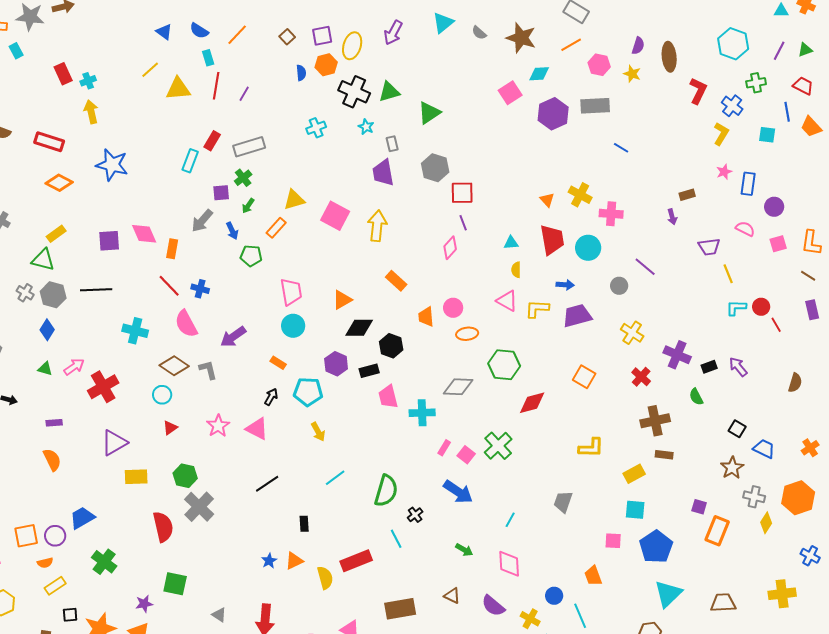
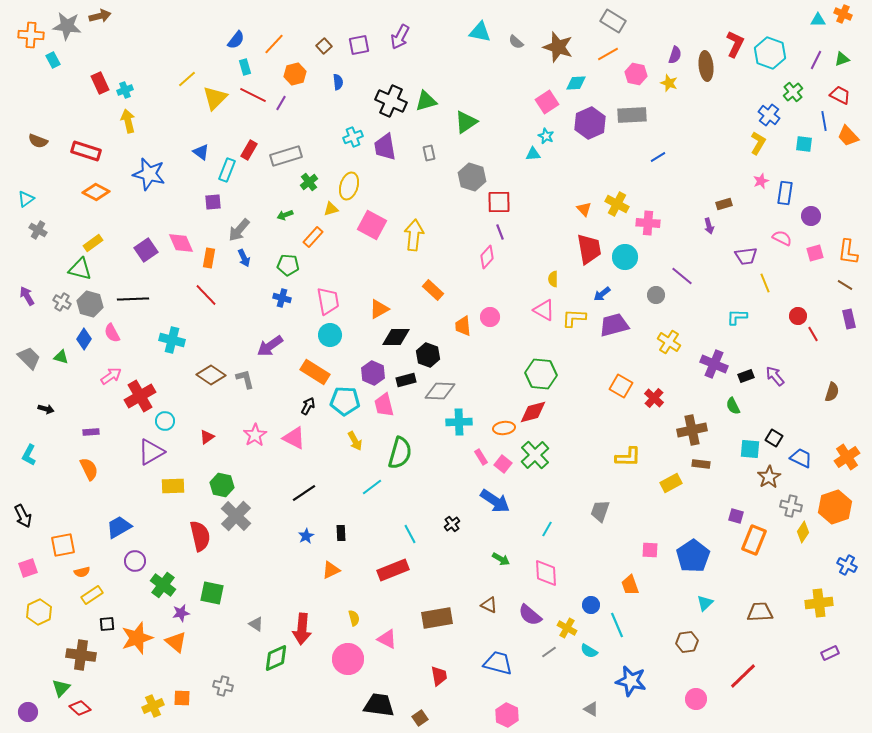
cyan triangle: (443, 23) -> (480, 32), turned 50
blue semicircle: (199, 31) -> (236, 40), turned -84
blue triangle: (164, 32) -> (201, 152), moved
purple arrow: (393, 33) -> (400, 37), moved
yellow ellipse: (352, 46) -> (349, 186), moved
orange hexagon: (326, 65) -> (295, 74), moved
green cross: (756, 83) -> (793, 92), turned -30
red line: (216, 86) -> (253, 95), turned -72
yellow triangle: (178, 89) -> (215, 98), turned -40
red L-shape: (698, 91) -> (735, 44), moved
cyan star: (366, 127) -> (546, 136), moved
blue line: (621, 148) -> (658, 157), turned -63
purple trapezoid: (383, 173) -> (385, 147), moved
green cross: (243, 178) -> (309, 182), moved
purple square: (221, 193) -> (213, 202), moved
yellow triangle: (294, 200) -> (331, 209), size x0.7
green arrow: (248, 206) -> (285, 215), turned 35
blue arrow: (232, 231) -> (244, 258), moved
purple square: (109, 241) -> (146, 250), turned -30
cyan triangle: (511, 243) -> (533, 154), moved
blue arrow: (565, 285) -> (602, 294), turned 138
blue cross: (200, 289) -> (282, 298), moved
cyan L-shape: (736, 308) -> (737, 317), moved
pink semicircle: (186, 324) -> (112, 333), moved, size x0.7
orange ellipse: (467, 334) -> (504, 428), moved
orange rectangle: (278, 363) -> (315, 372), size x1.8
green triangle: (45, 369) -> (61, 357), moved
red cross: (641, 377) -> (654, 398), moved
gray diamond: (458, 387) -> (440, 391), moved
cyan circle: (162, 395) -> (165, 421), moved
pink trapezoid: (388, 397) -> (384, 405), moved
red diamond: (532, 403) -> (533, 412), moved
pink rectangle: (444, 448) -> (481, 457), turned -63
orange cross: (810, 448) -> (847, 457), size x1.4
green semicircle: (386, 491) -> (400, 453), moved
cyan square: (635, 510) -> (750, 449), moved
purple circle: (55, 536) -> (135, 561), moved
cyan line: (396, 539) -> (410, 534), moved
blue star: (269, 561) -> (306, 536), moved
green cross: (104, 562) -> (163, 585), moved
yellow semicircle: (325, 578) -> (354, 618), moved, size x0.7
cyan triangle: (668, 594) -> (705, 603), size x0.6

